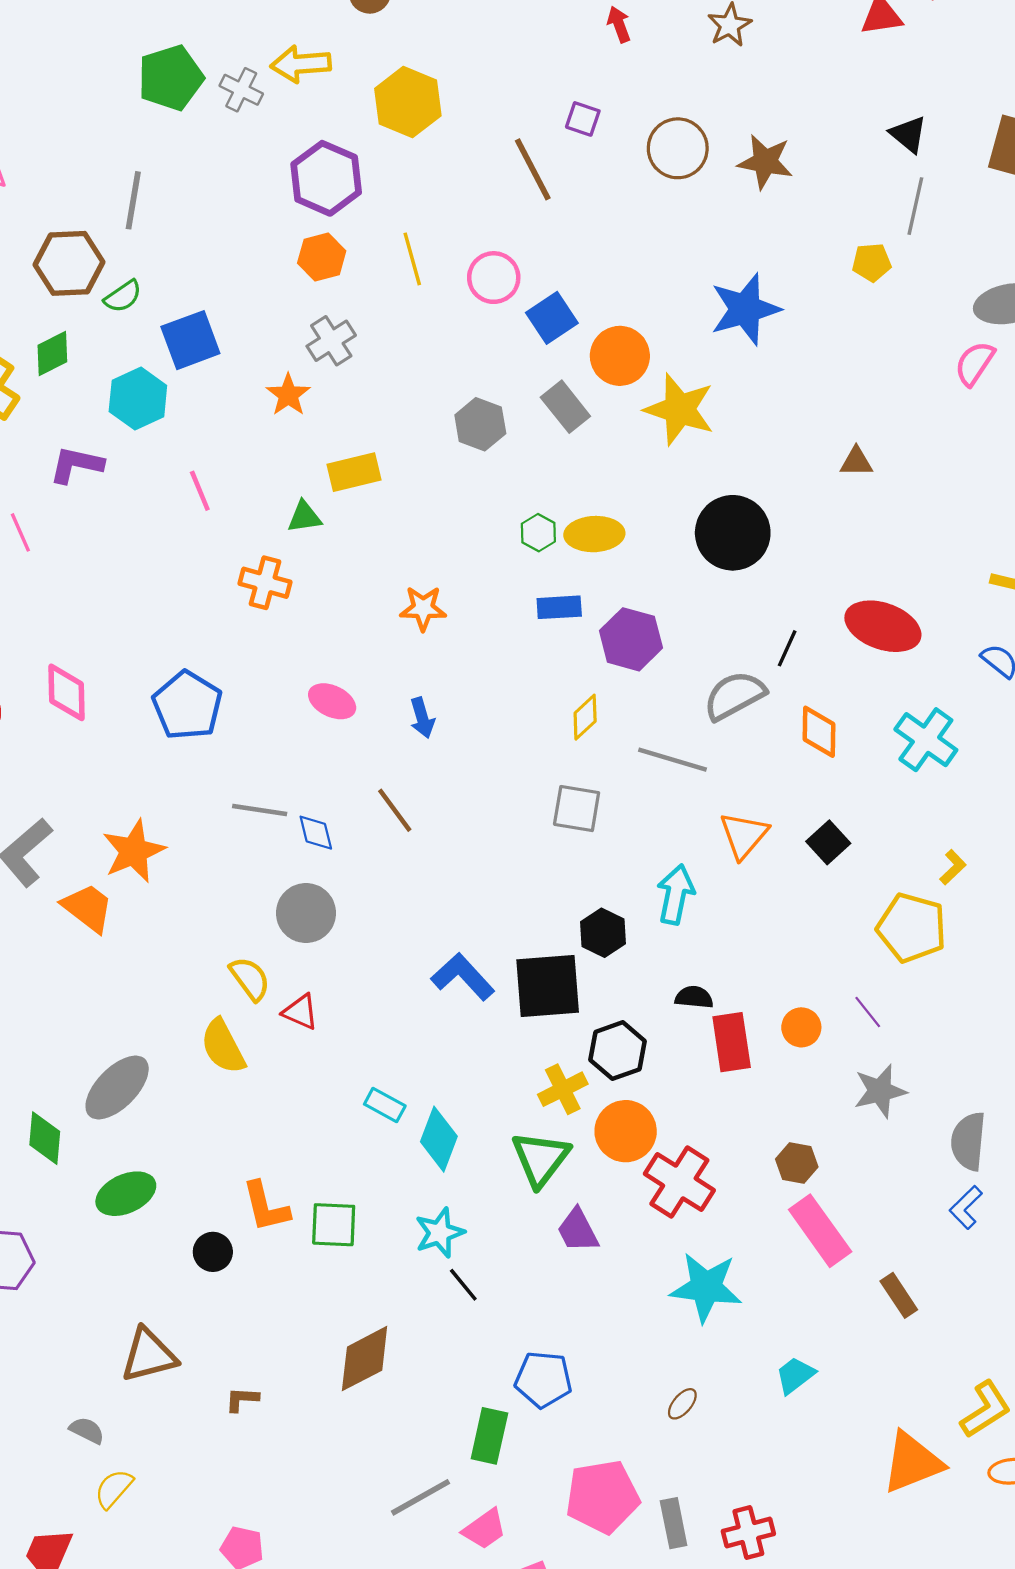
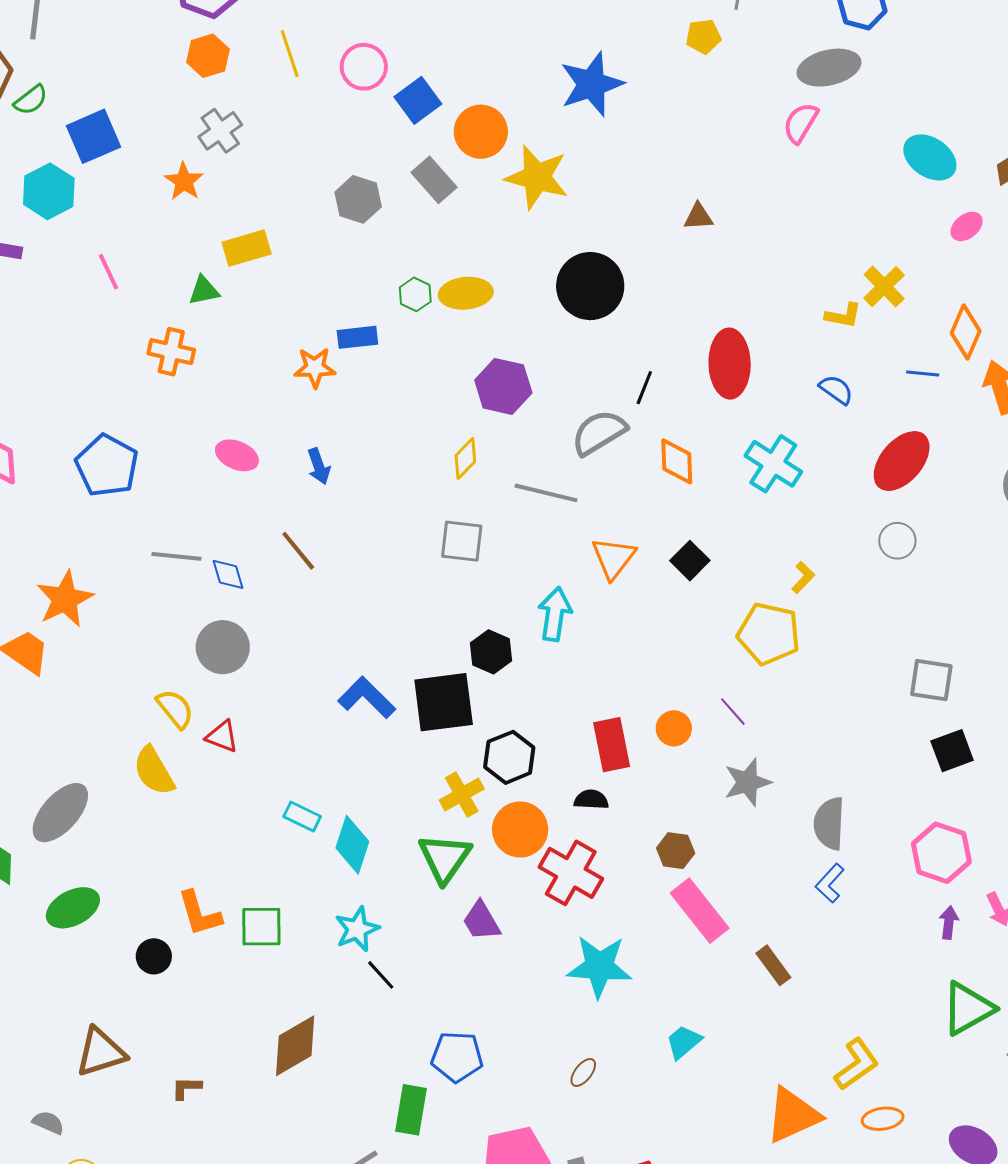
blue rectangle: (559, 607) -> (357, 337), moved
red ellipse: (883, 626) -> (730, 364), turned 72
black semicircle: (694, 997) -> (591, 800), moved

